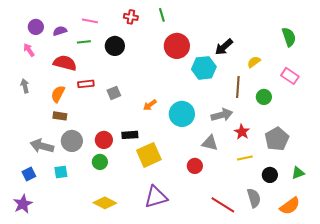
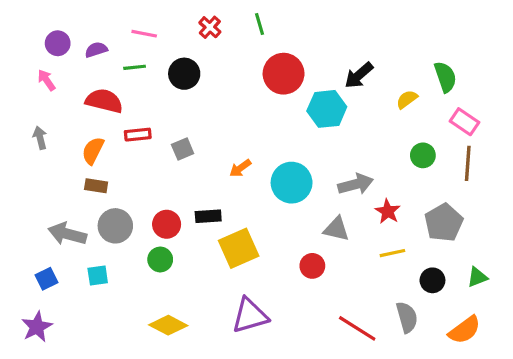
red cross: (131, 17) -> (210, 27), turned 32
green semicircle: (289, 37) -> (445, 77), moved
brown line: (238, 87) -> (468, 163), moved

